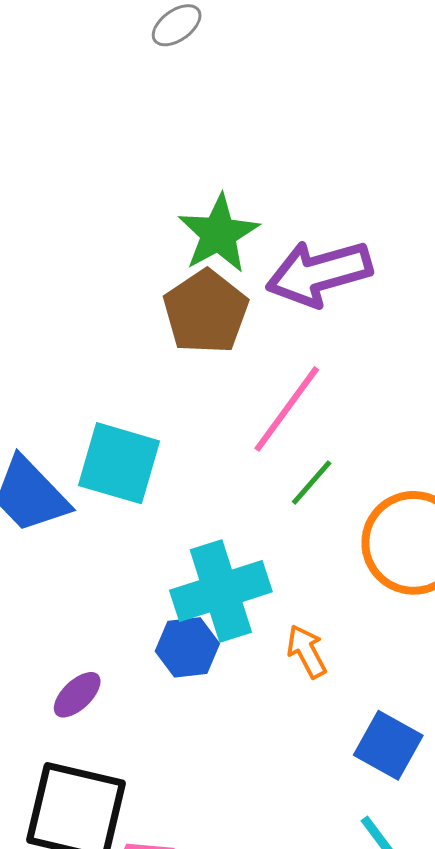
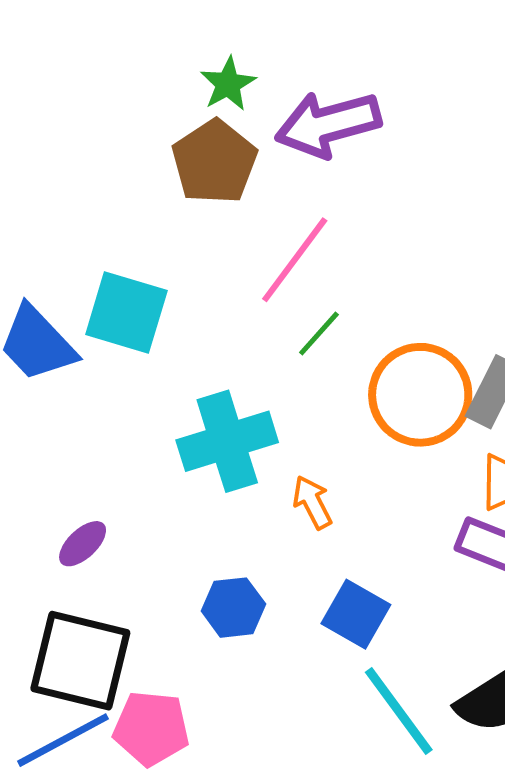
green star: (219, 234) -> (228, 84), size x0.7
blue hexagon: (187, 647) -> (233, 608), moved
blue square: (388, 745) -> (356, 614), moved

